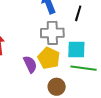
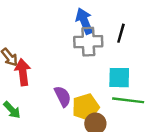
gray cross: (52, 33) -> (88, 42), moved
yellow pentagon: (49, 58) -> (86, 107), moved, turned 30

